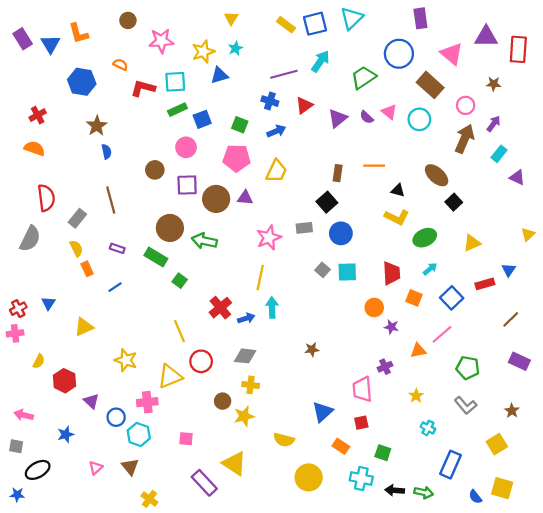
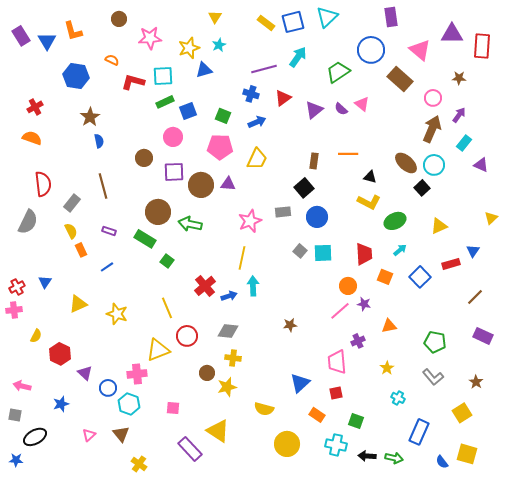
cyan circle: (419, 119) -> (434, 165), moved
pink line: (442, 334) -> (340, 311), moved
yellow star: (126, 360) -> (117, 314), moved

